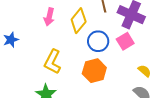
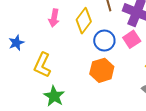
yellow L-shape: (53, 62) -> (42, 65), moved

